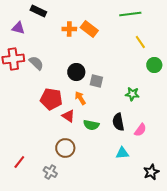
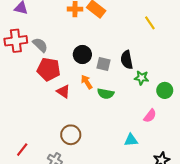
green circle: (154, 65) -> (165, 90), moved
red pentagon: (51, 99) -> (49, 69), moved
red triangle: (68, 116) -> (63, 91), moved
black semicircle: (118, 122) -> (127, 60), moved
green semicircle: (91, 125) -> (106, 94), moved

